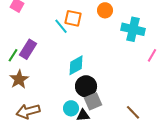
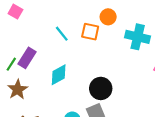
orange square: (73, 18) -> (90, 32), moved
cyan diamond: (76, 65) -> (59, 75), moved
black circle: (86, 86) -> (101, 88), moved

